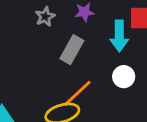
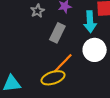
white circle: (124, 77) -> (95, 50), size x1.5

